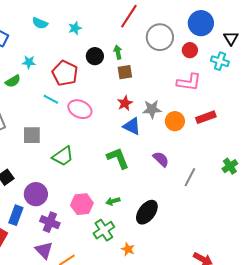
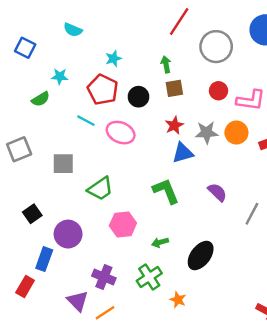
cyan star: (75, 28) -> (113, 59), moved
red circle: (190, 50) -> (219, 91), moved
black circle: (95, 56) -> (139, 97), moved
orange circle: (175, 121) -> (236, 133), moved
blue triangle: (132, 126) -> (183, 153), turned -42
pink hexagon: (82, 204) -> (123, 224), moved
purple cross: (50, 222) -> (104, 277), moved

